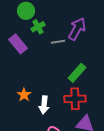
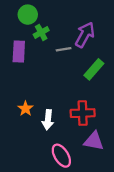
purple rectangle: (18, 44) -> (19, 52), turned 42
green rectangle: (77, 73) -> (94, 69), moved

